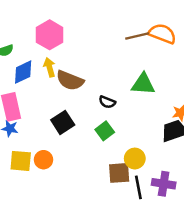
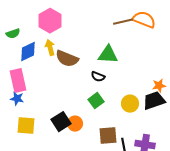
green triangle: (143, 84) -> (108, 55), moved
black square: (63, 122) -> (61, 122), moved
yellow circle: (135, 159) -> (130, 104), moved
orange circle: (43, 160) -> (75, 124), moved

